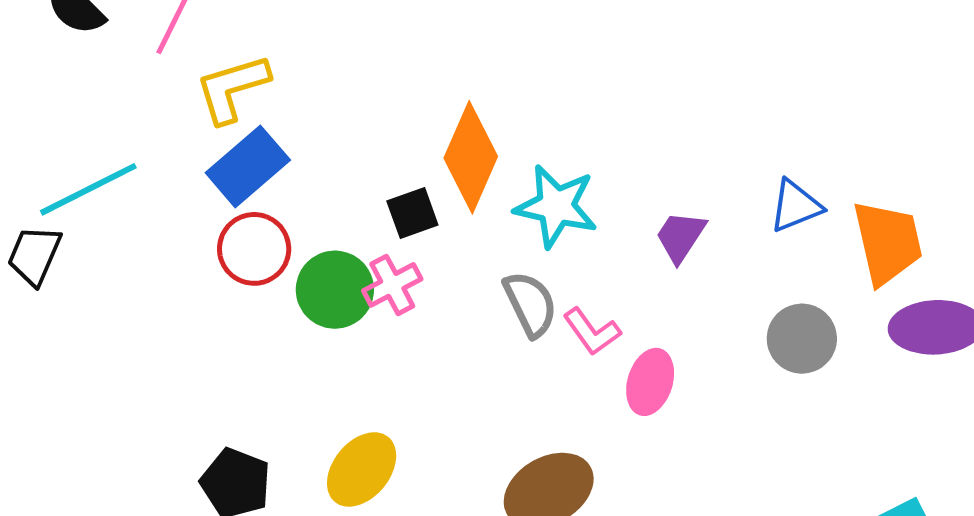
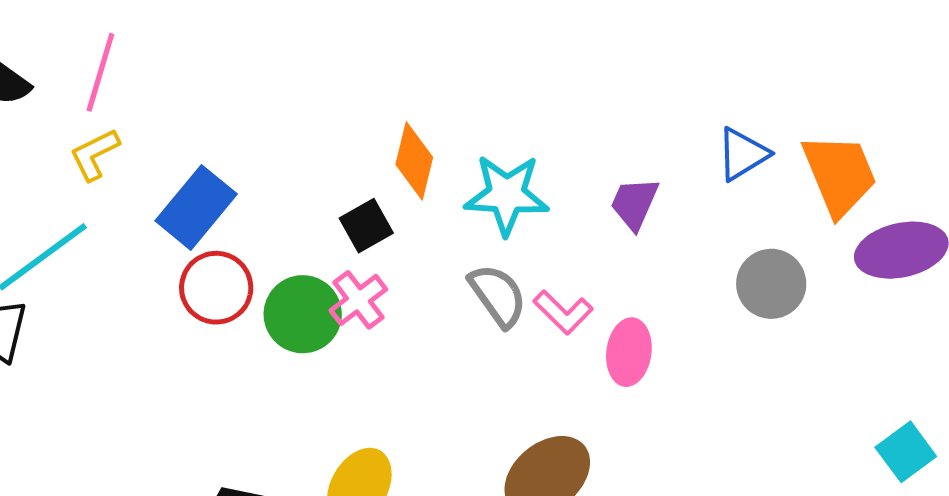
yellow L-shape: (232, 88) -> (95, 154), moved, size x0.7
orange diamond: (471, 157) -> (414, 161), size x0.7

